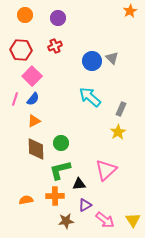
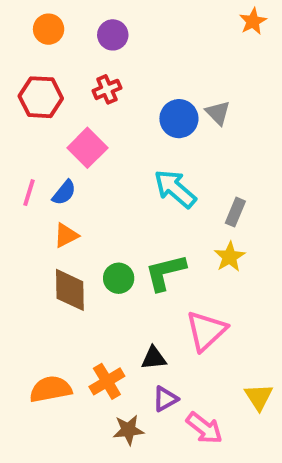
pink square: (32, 76) -> (87, 148), moved
green L-shape: (60, 170) -> (165, 272), moved
orange cross: (55, 196) -> (107, 381), turned -30
orange semicircle: (26, 200) -> (50, 389), size x1.5
yellow triangle: (133, 220) -> (259, 397), moved

